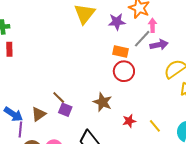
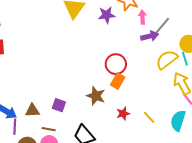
gray line: (142, 39) -> (162, 26), moved
orange rectangle: (120, 52) -> (118, 81), moved, turned -70
brown line: (59, 97) -> (49, 129), moved, turned -32
brown triangle: (39, 114) -> (32, 111), turned 35

